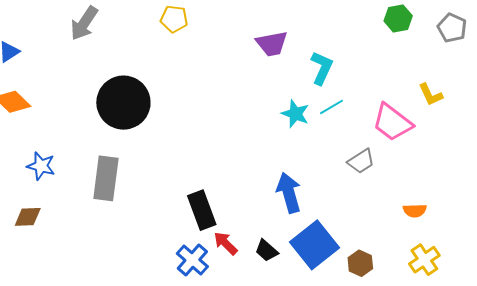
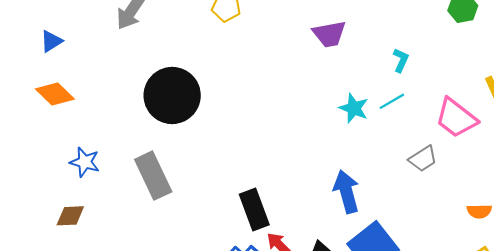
cyan L-shape: (322, 68) -> (401, 60), moved, size x0.7
gray rectangle: (106, 178) -> (153, 176), turned -33

